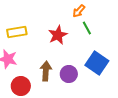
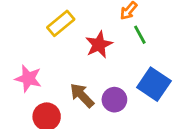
yellow rectangle: (17, 32) -> (61, 23), moved, turned -30
brown arrow: (46, 71) -> (82, 95), turned -48

